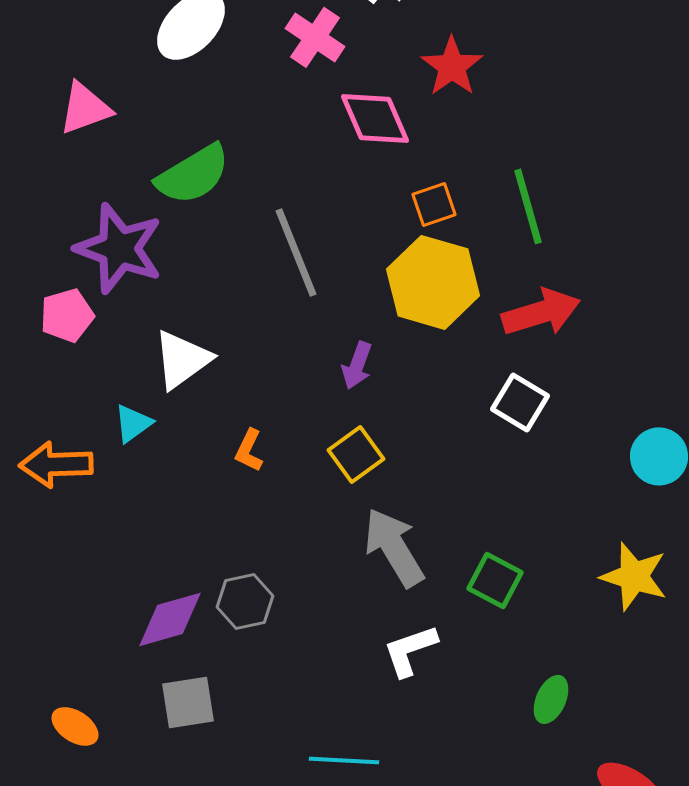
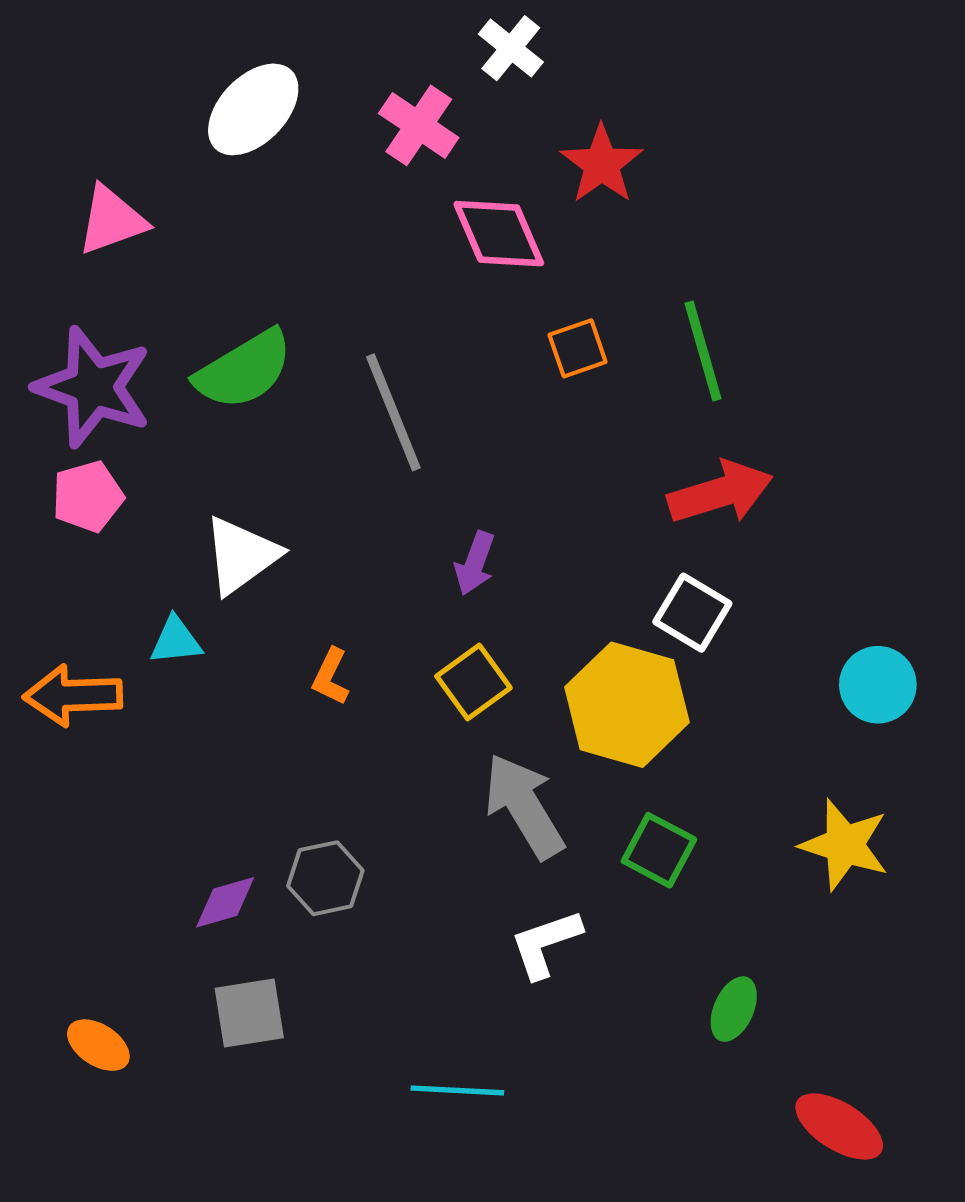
green semicircle: (193, 174) -> (244, 370), moved
purple star: (119, 248) -> (93, 387), moved
yellow hexagon: (433, 282) -> (627, 705), moved
cyan triangle: (133, 423) -> (176, 641), turned 30
purple diamond: (170, 619) -> (225, 902), size x0.7

